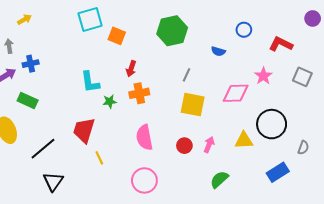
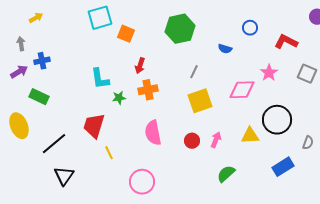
yellow square: (193, 105) -> (200, 101), turned -30
pink circle: (144, 180) -> (142, 182), moved

